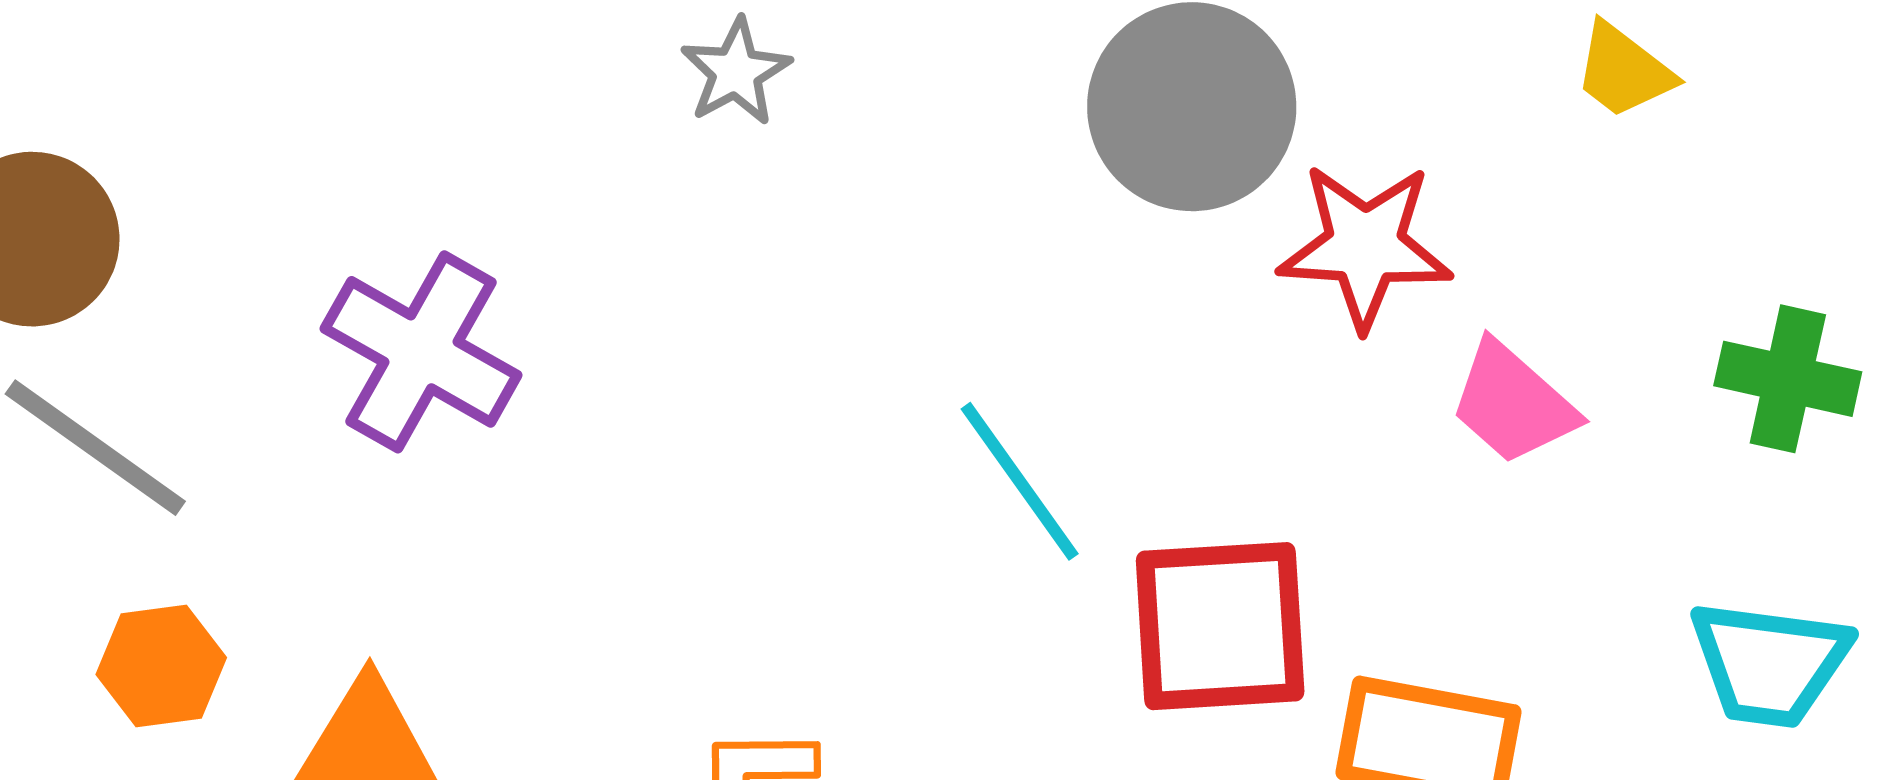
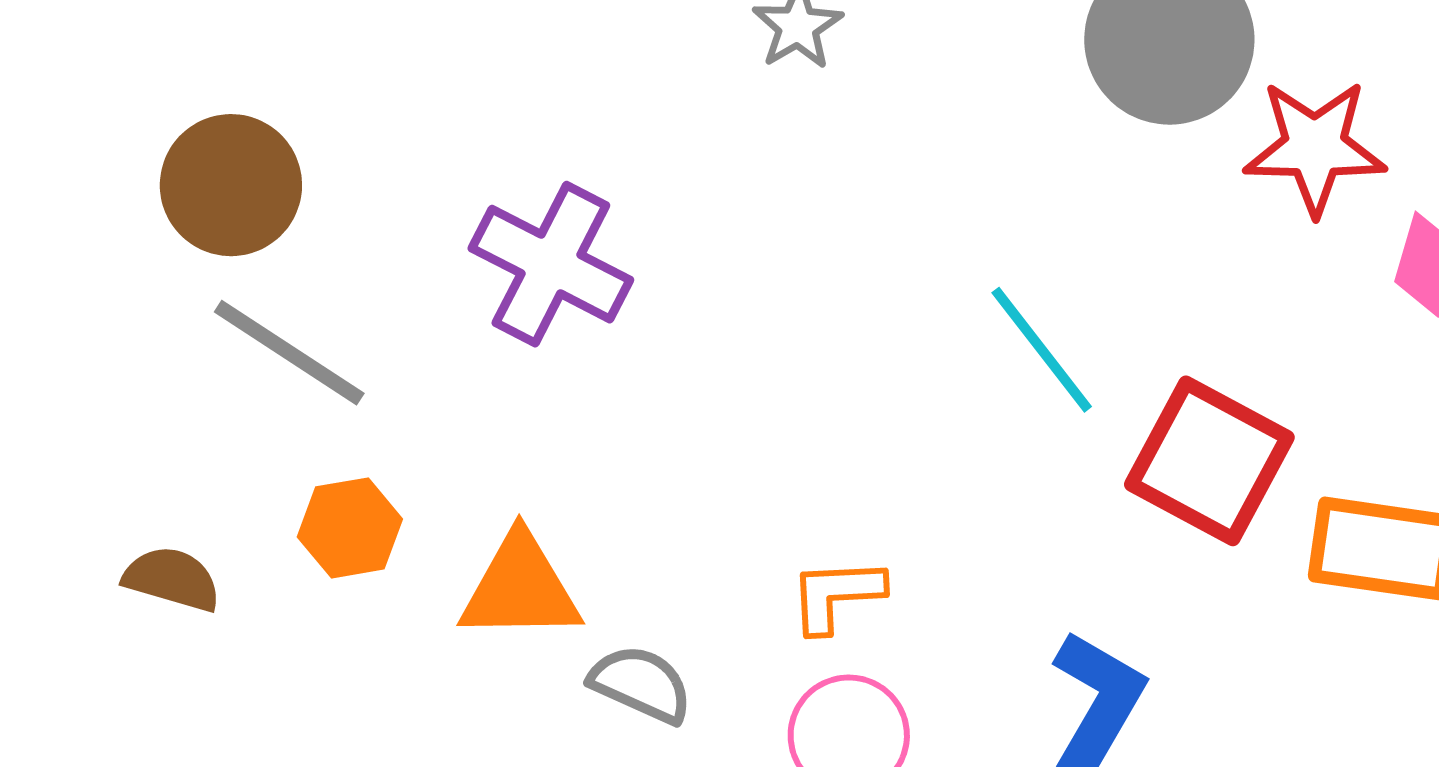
red square: (1220, 626) -> (1209, 461), turned 34

